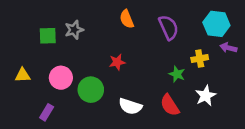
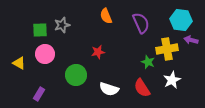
yellow cross: (200, 59) -> (167, 49), size x1.5
yellow triangle: (23, 75) -> (19, 63), turned 32
pink circle: (61, 78) -> (45, 54), moved

